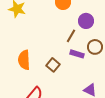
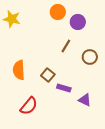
purple circle: (86, 21) -> (78, 22), moved
purple rectangle: (77, 54) -> (64, 88), moved

